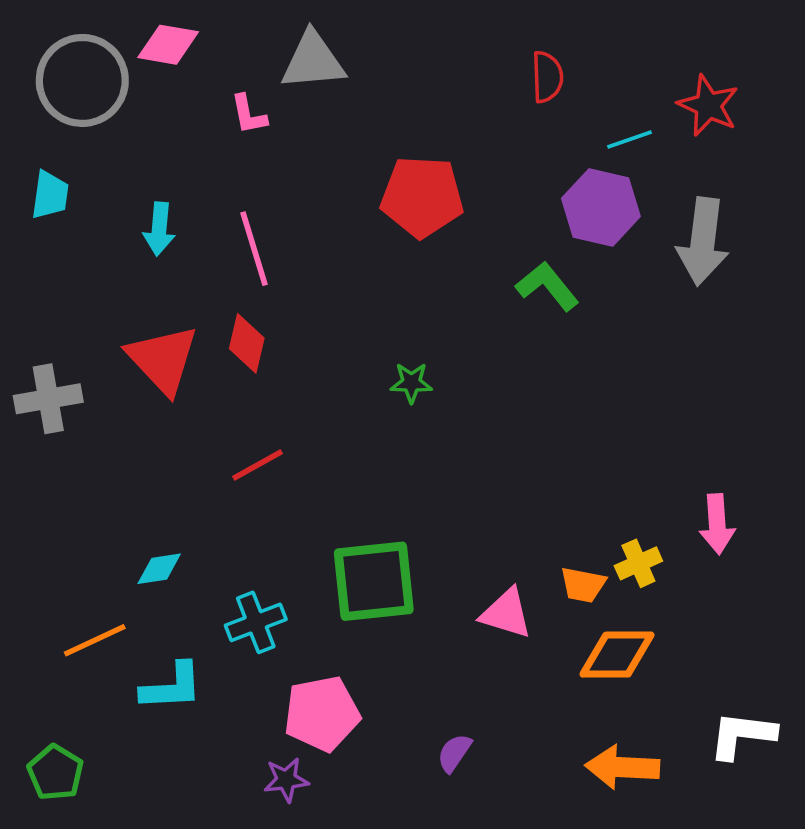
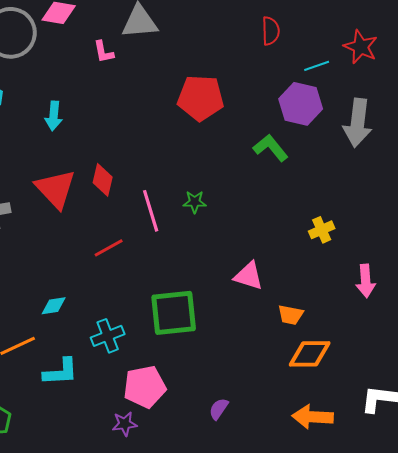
pink line: (254, 249) -> (151, 211), moved
yellow cross: (638, 563) -> (322, 230), moved
pink triangle: (506, 613) -> (249, 276), moved

